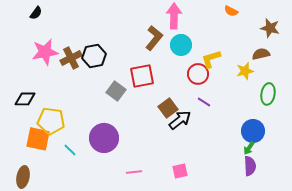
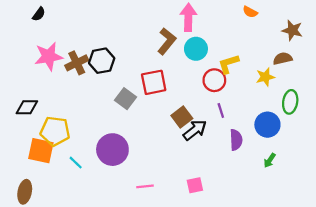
purple line: (204, 102) -> (221, 111), turned 40
blue circle: (253, 131) -> (267, 125), moved
purple semicircle: (250, 166) -> (236, 140), moved

